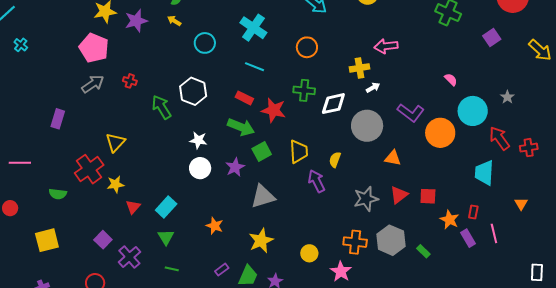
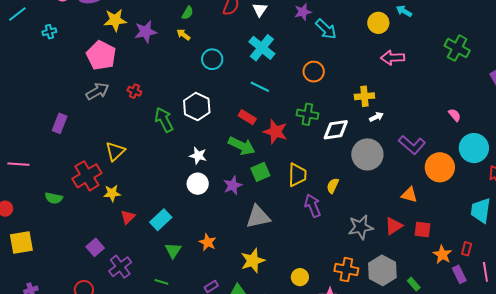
cyan cross: (21, 45) -> (49, 32), moved, turned 32
pink arrow: (386, 46) -> (393, 58), moved
orange triangle: (393, 158) -> (409, 195), moved
green triangle: (166, 237) -> (173, 250), moved
yellow square: (47, 240) -> (21, 242), moved

